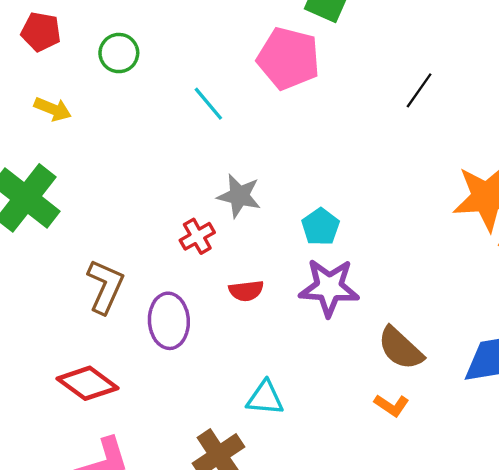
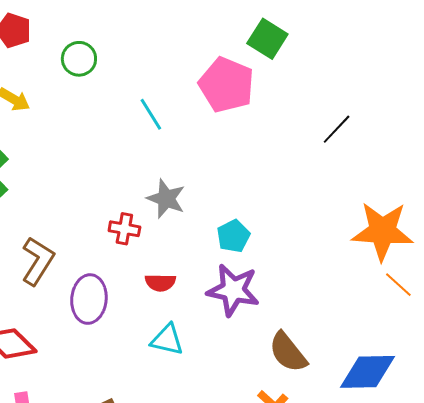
red cross: (197, 236) -> (124, 229), turned 32
cyan triangle: (265, 398) -> (167, 340), moved

